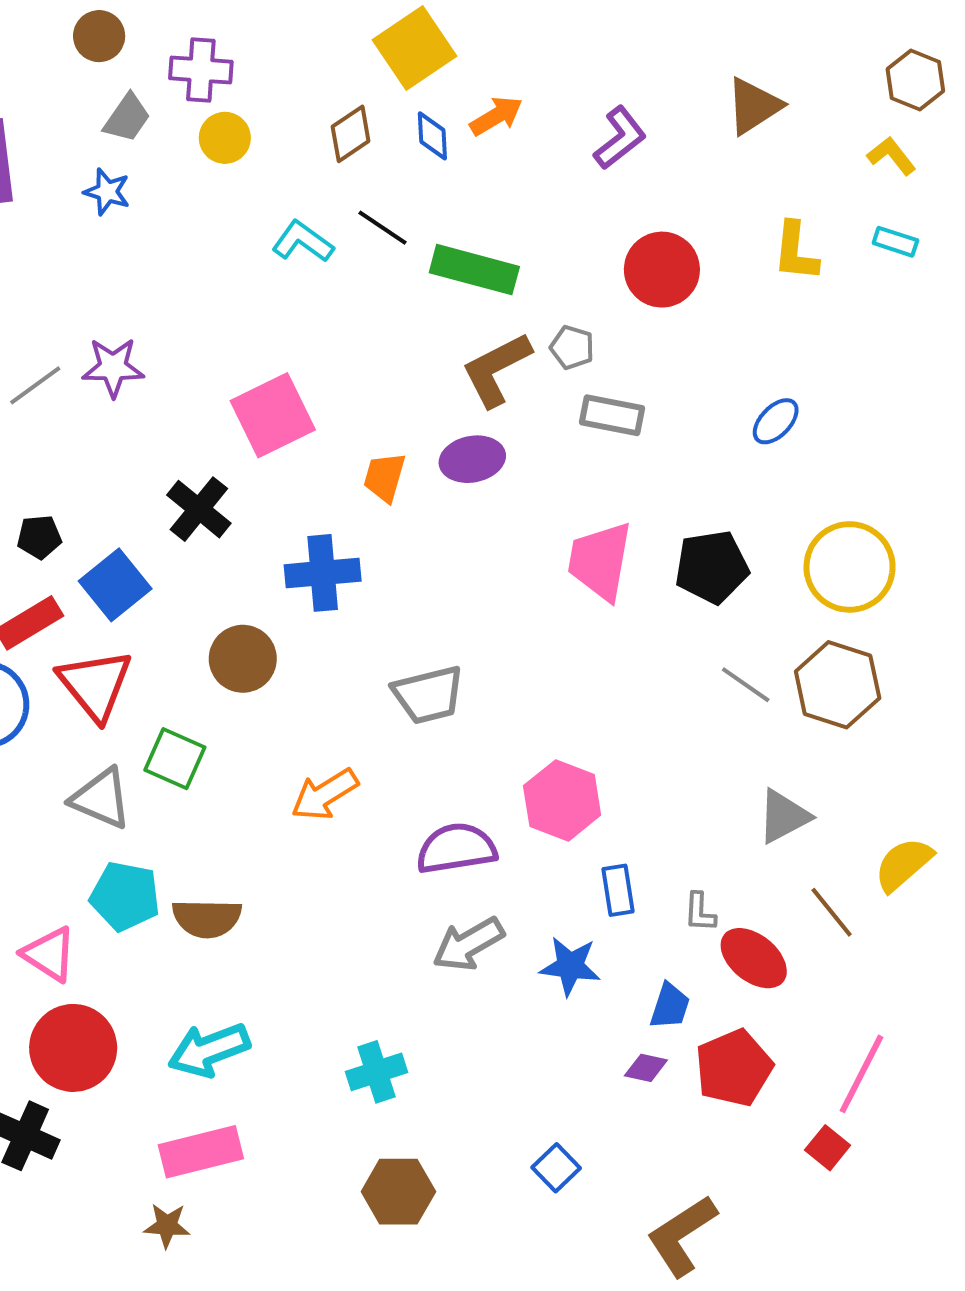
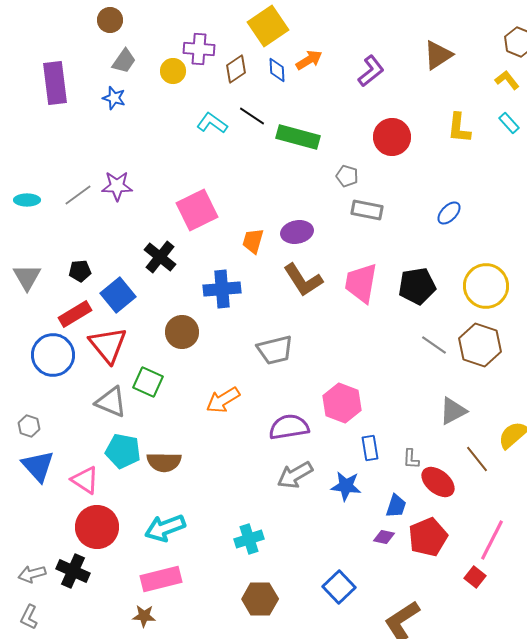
purple cross: (201, 70) -> (199, 49), moved
cyan rectangle: (895, 242) -> (509, 123), turned 30
brown L-shape: (496, 369) -> (303, 280), moved, turned -96
blue square: (556, 1168) -> (339, 587), size x1.4

